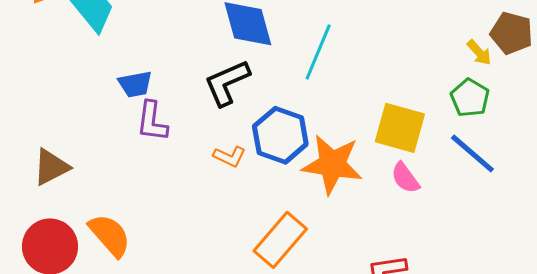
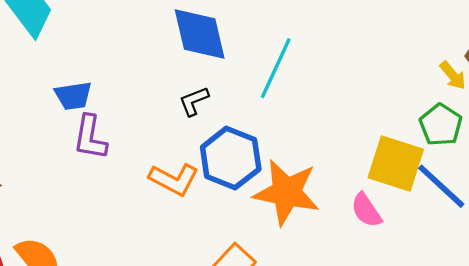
black L-shape: (227, 83) -> (194, 101), moved, size x0.6
yellow square: (400, 128) -> (396, 164), moved
orange L-shape: (230, 157) -> (174, 179), size x1.4

